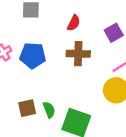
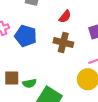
green semicircle: (49, 110) -> (29, 83), turned 88

